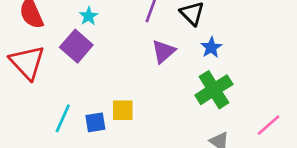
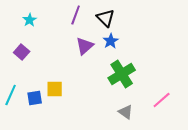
purple square: (76, 46) -> (22, 52), moved, size x0.7
blue star: (211, 47) -> (111, 41), moved

